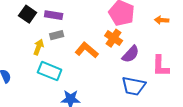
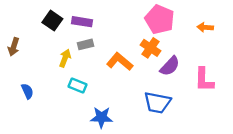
cyan rectangle: (50, 71) -> (78, 86), size x0.7
blue trapezoid: (134, 86) -> (157, 103), moved

